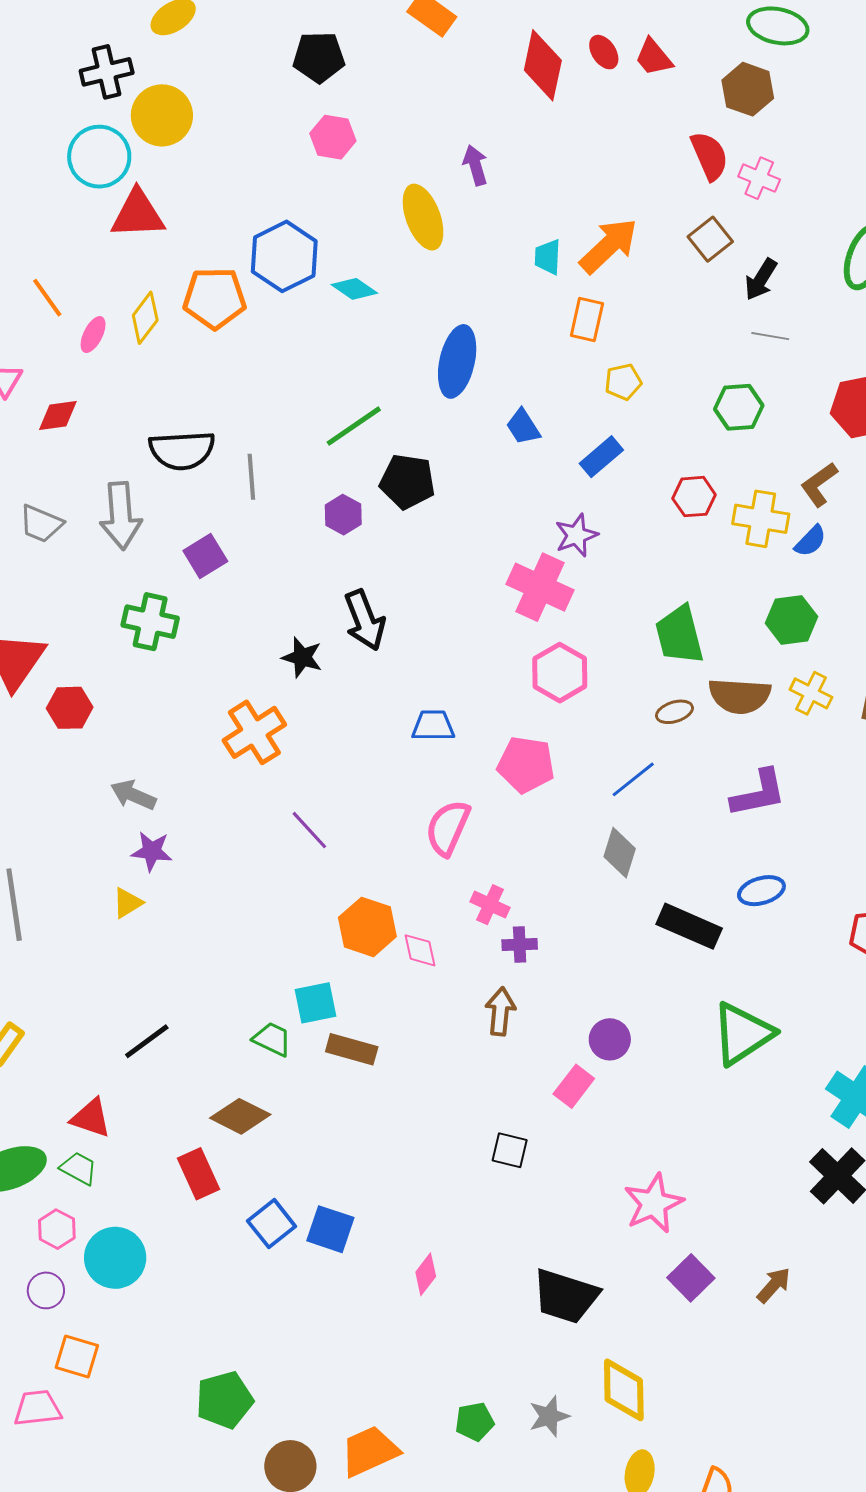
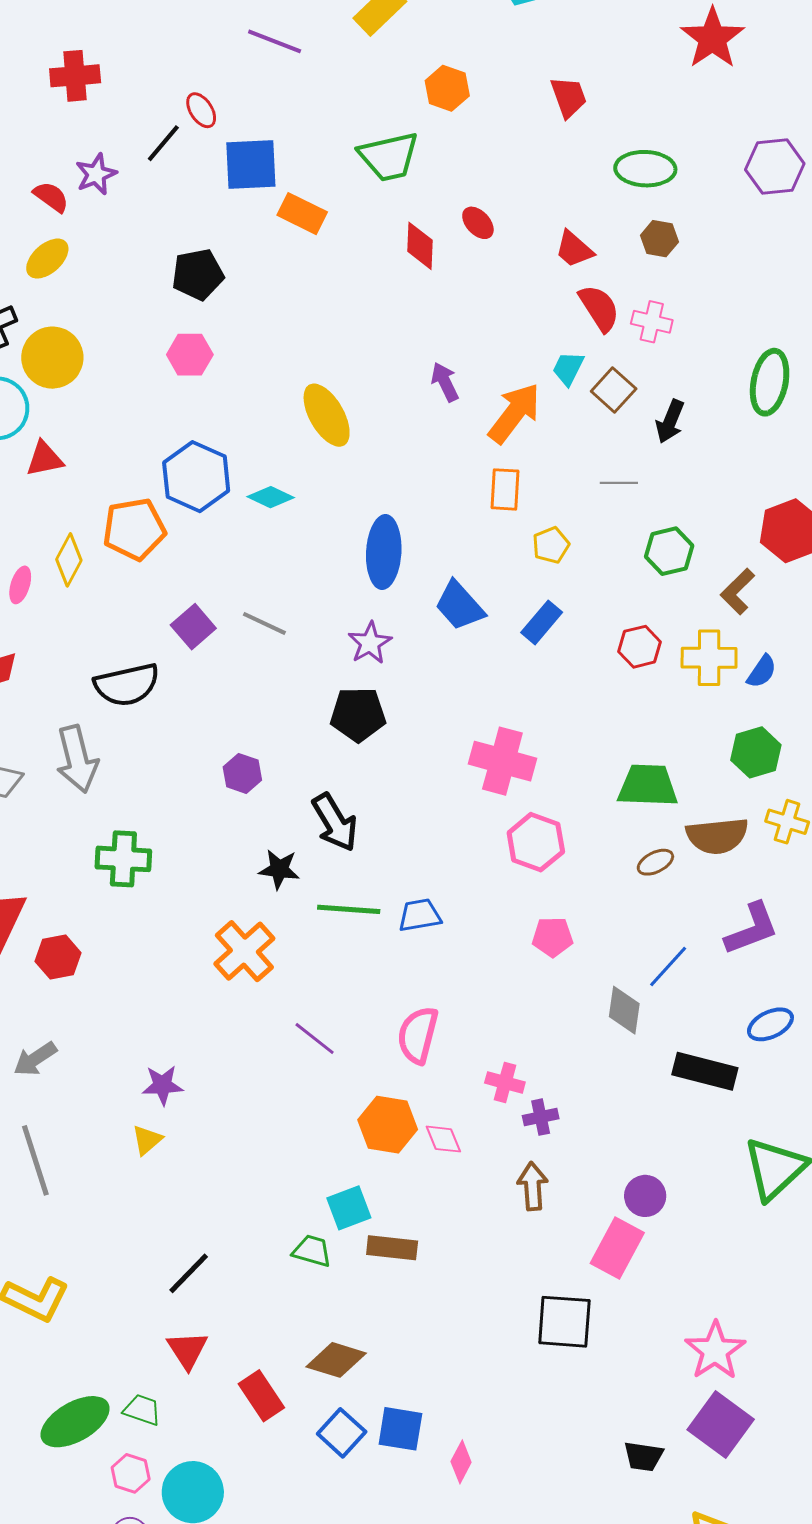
red trapezoid: (654, 57) -> (574, 249), moved
red diamond: (543, 65) -> (420, 246), size x0.7
brown hexagon: (748, 89) -> (659, 239), moved, size x0.7
pink hexagon: (333, 137) -> (190, 355), moved
purple arrow: (475, 165) -> (445, 382), moved
red triangle: (138, 214) -> (45, 459), size x0.7
cyan trapezoid: (548, 257) -> (568, 368), moved, turned 33
gray line: (770, 336) -> (619, 483), moved
green line: (354, 426) -> (349, 909), moved, turned 48
blue trapezoid: (523, 427) -> (460, 606), size x1.4
gray line: (251, 477) -> (264, 623), moved, turned -51
black pentagon: (407, 482) -> (358, 714), moved
brown L-shape: (819, 484) -> (738, 591), moved
purple hexagon: (343, 515) -> (242, 773), moved
purple star: (576, 535) -> (370, 643), moved
purple square: (205, 556) -> (193, 627), moved
green trapezoid: (679, 635) -> (648, 786), turned 116
pink pentagon: (526, 765) -> (553, 937), moved, size x0.7
blue line: (633, 779) -> (668, 966), moved
gray arrow: (133, 795) -> (35, 1059), moved, turned -48
pink semicircle: (448, 828) -> (418, 1035), moved
pink rectangle: (574, 1086) -> (617, 1248), size x1.4
brown diamond: (240, 1116) -> (336, 1360), moved
red triangle: (91, 1118) -> (187, 1350), moved, turned 48
black square: (510, 1150) -> (564, 1322), size x1.6
pink diamond: (426, 1274) -> (461, 1462), moved
purple square: (691, 1278) -> (721, 1424), moved, size x1.4
black trapezoid: (566, 1296) -> (643, 1456), size x0.6

